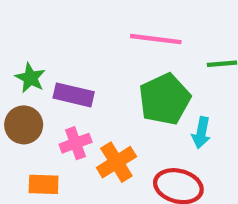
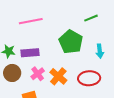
pink line: (156, 39) -> (31, 21), moved
cyan arrow: (201, 133) -> (100, 51), moved

